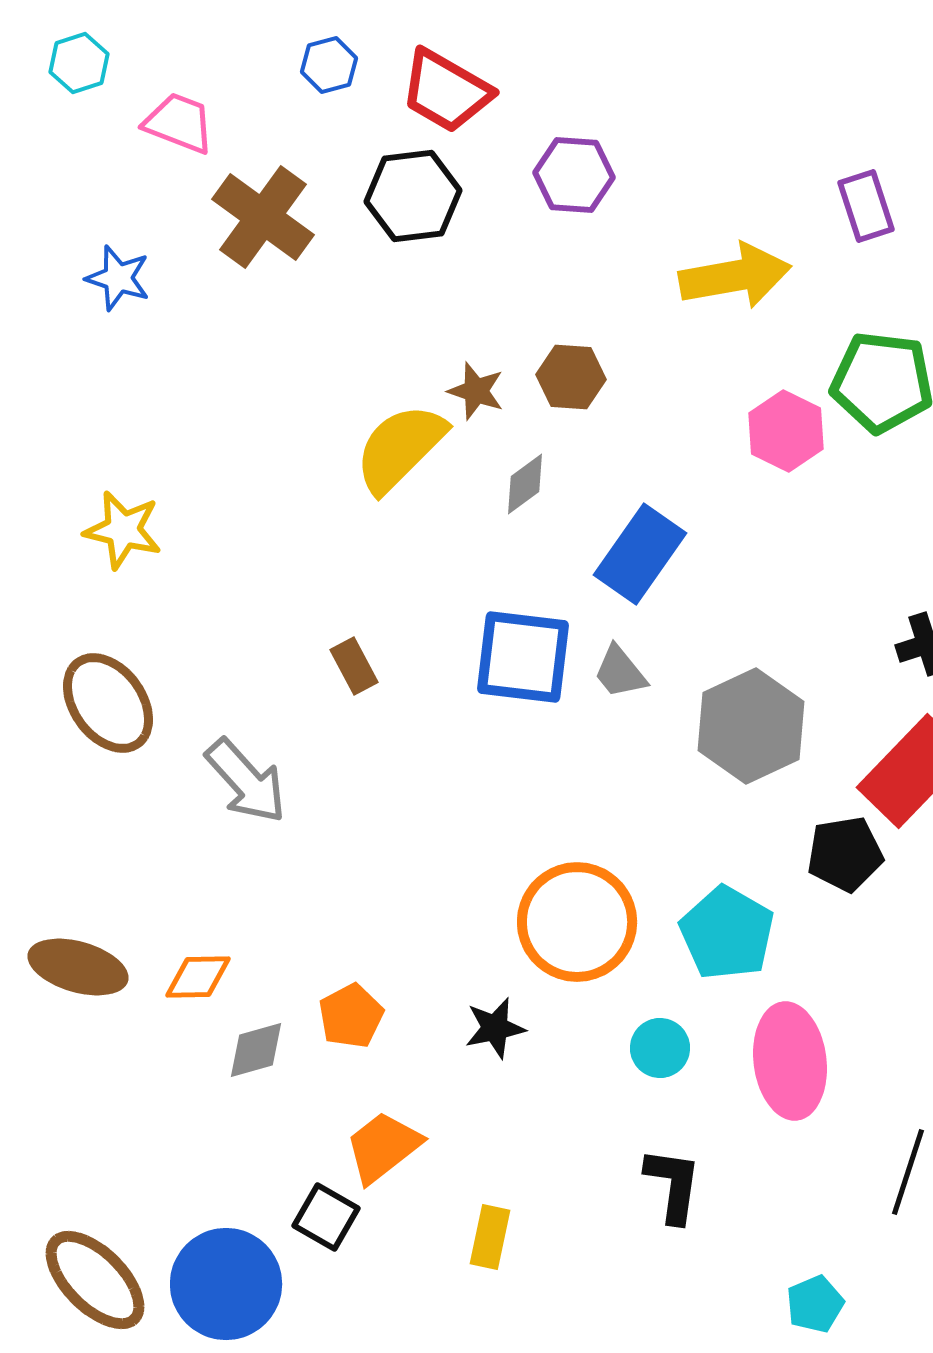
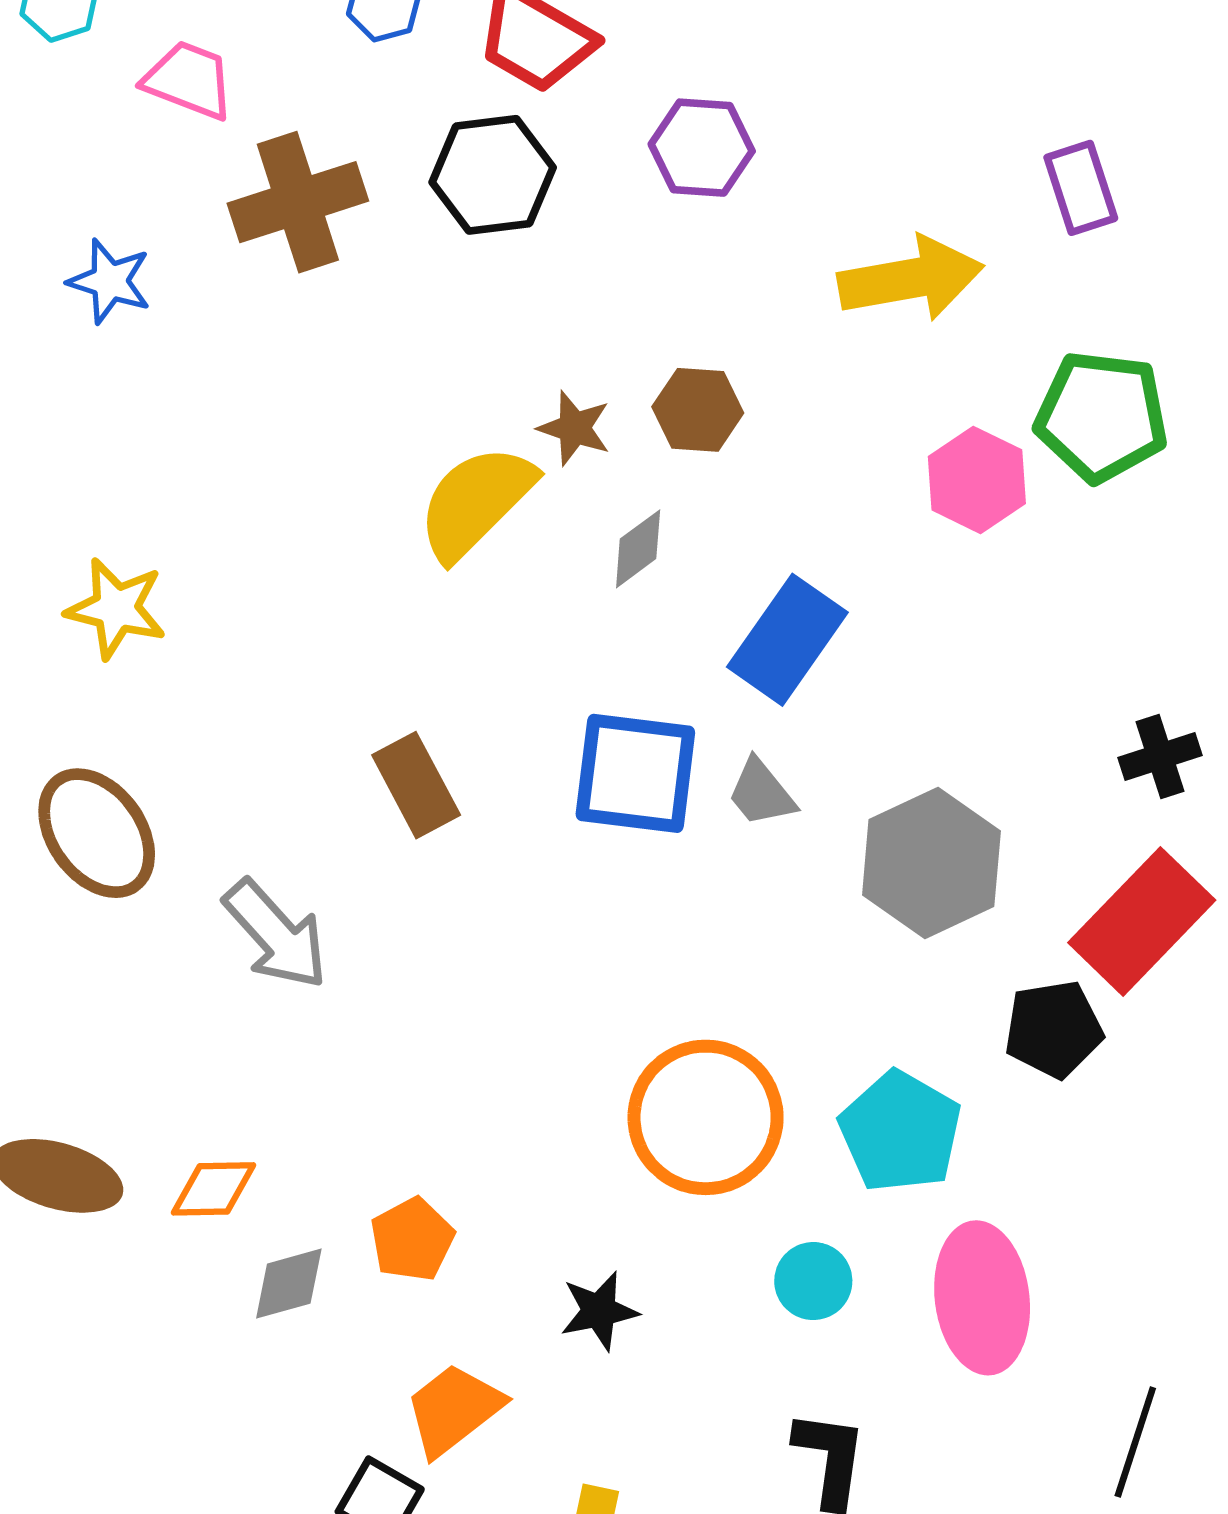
brown cross: (263, 217) -> (298, 202), turned 36
brown rectangle: (354, 666) -> (416, 785), size x1.4
black star: (495, 1028) -> (599, 1311), moved

